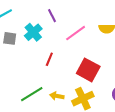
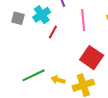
pink line: (76, 33) -> (83, 20), turned -65
red line: (49, 59) -> (53, 32), moved

